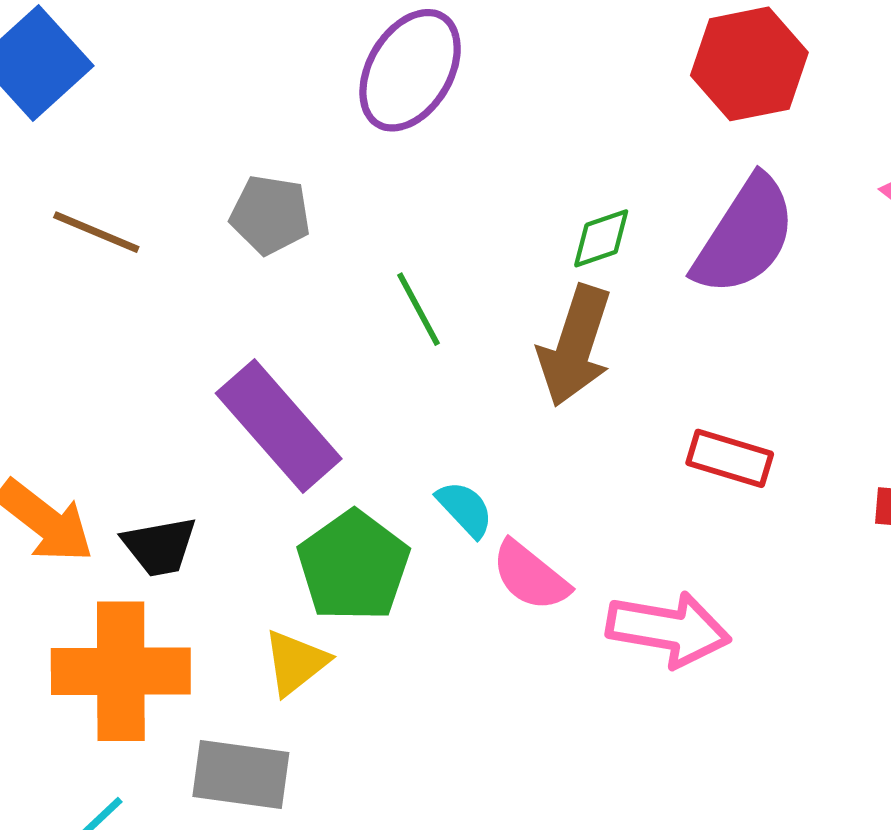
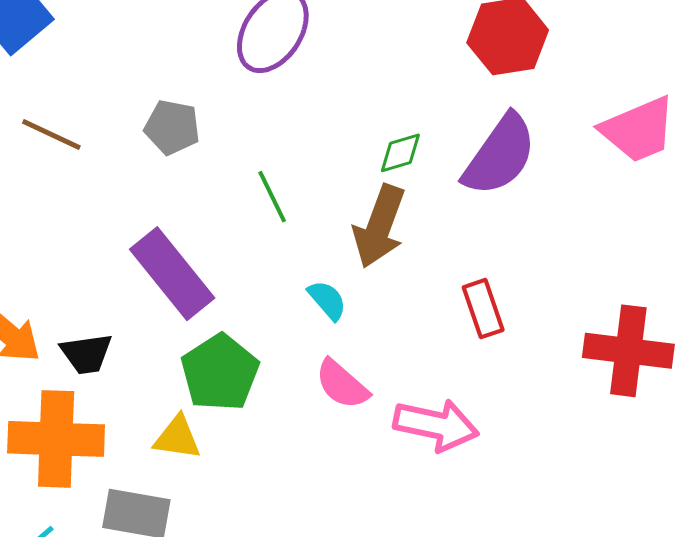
red rectangle: (730, 458) -> (483, 309), turned 52
cyan semicircle: (465, 509) -> (327, 300), moved
yellow triangle: (296, 662) -> (177, 438), turned 44

